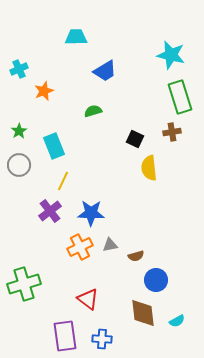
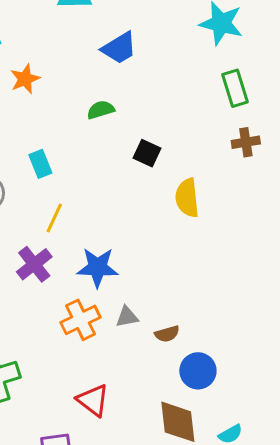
green rectangle: (180, 97) -> (235, 88), size x0.7
brown cross: (172, 132) -> (246, 142), moved
black square: (135, 139) -> (147, 153), moved
cyan rectangle: (54, 146) -> (40, 164), size x0.7

